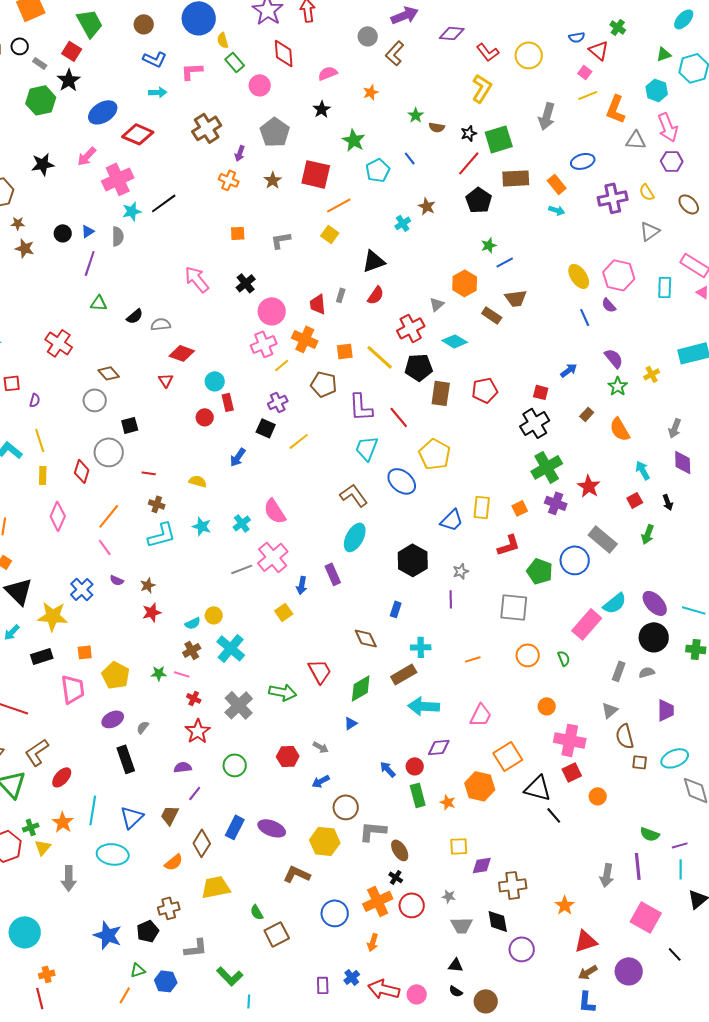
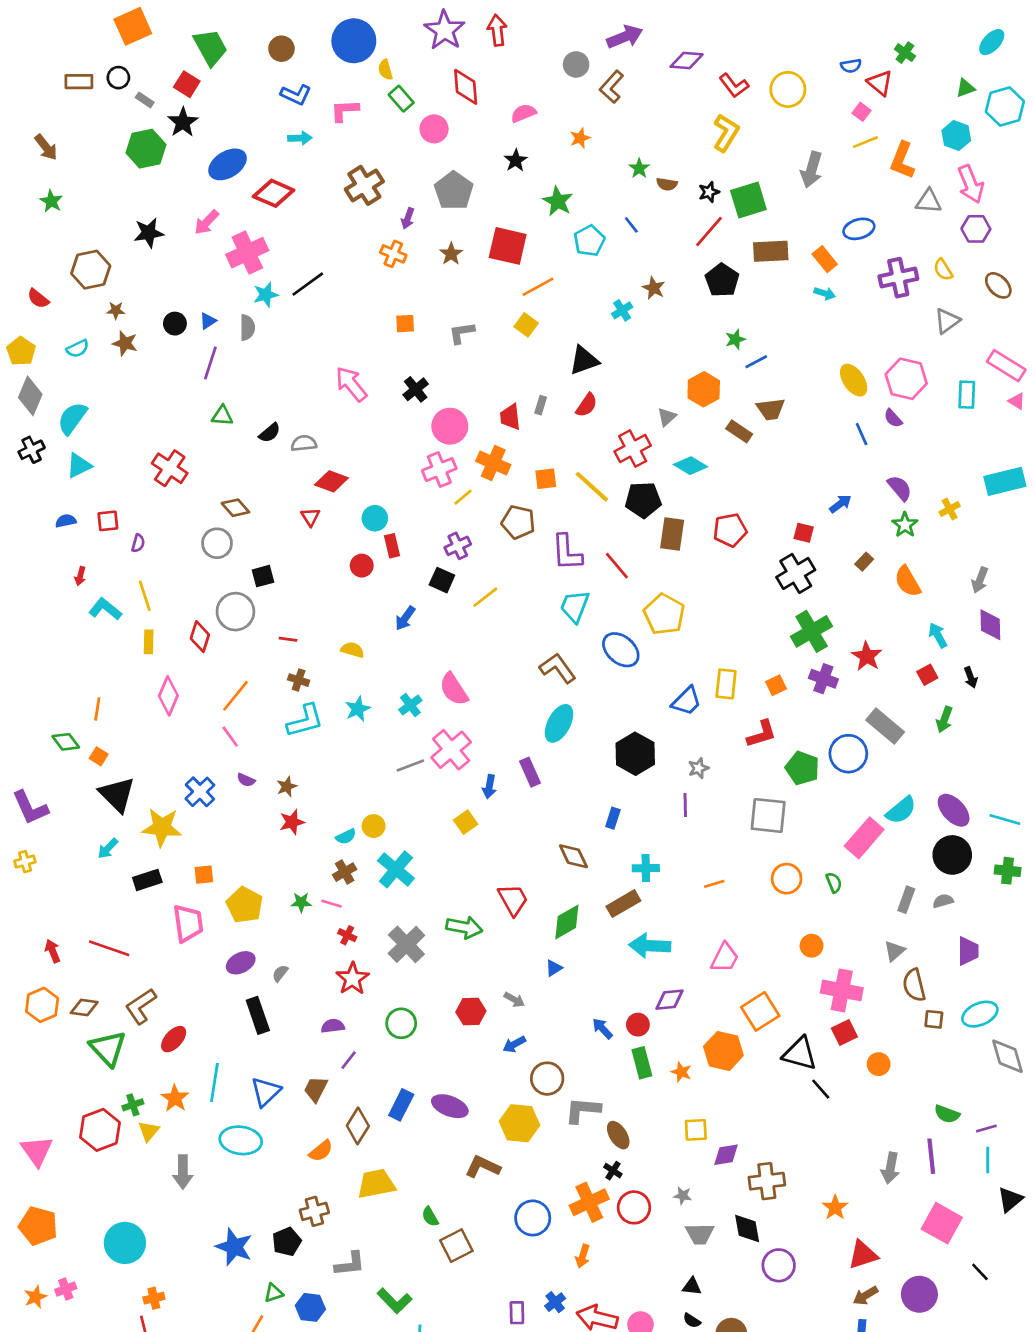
cyan star: (202, 526) -> (358, 709), turned 30

